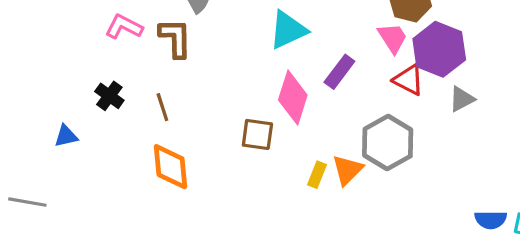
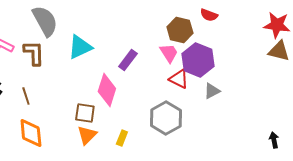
cyan triangle: (288, 30) -> (80, 47), moved
purple rectangle: (339, 72) -> (128, 60), moved
orange triangle: (347, 170) -> (87, 135), moved

